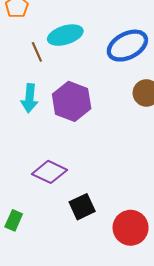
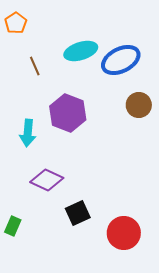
cyan ellipse: (65, 35) -> (81, 51), moved
cyan arrow: (29, 98) -> (28, 133), moved

